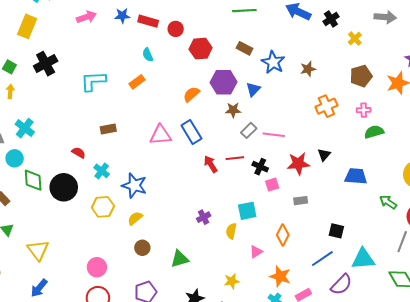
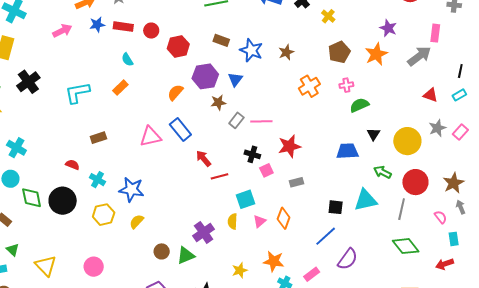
black triangle: (324, 155) -> (373, 134), moved
red line: (235, 158) -> (219, 176), moved
purple cross: (204, 217) -> (204, 232), moved, size x1.5
brown circle: (142, 248) -> (162, 251), moved
pink triangle: (256, 252) -> (260, 221), moved
cyan triangle: (363, 259) -> (366, 200), moved
pink circle: (97, 267) -> (94, 267), moved
orange star: (280, 276) -> (274, 261), moved

